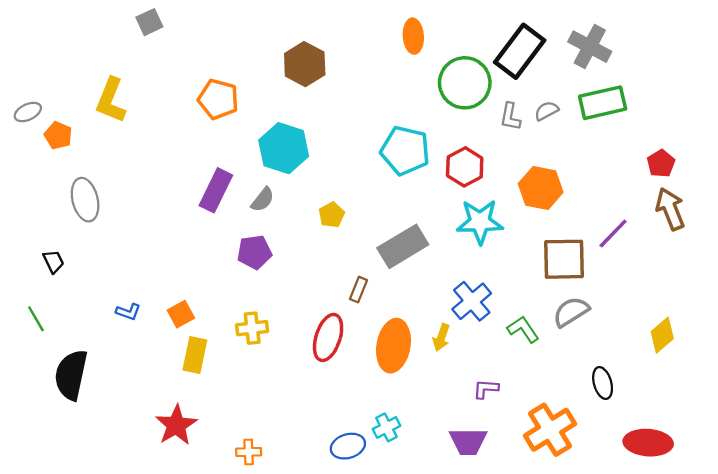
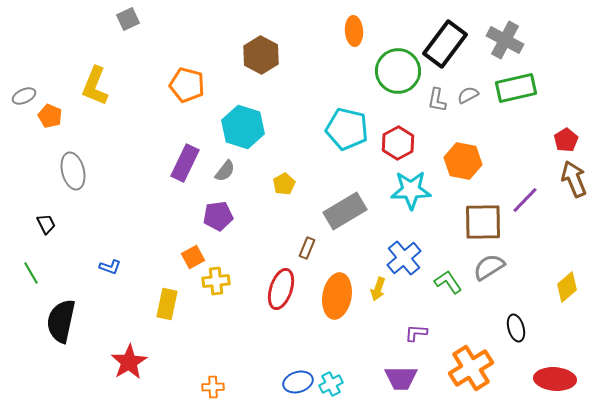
orange square: (181, 314) -> (193, 257), moved
red star: (176, 425) -> (129, 362), moved
cyan cross: (386, 427) -> (331, 384), moved

